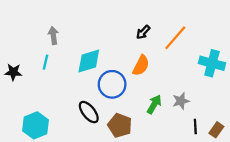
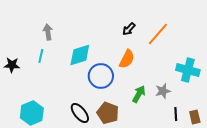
cyan cross: (212, 63) -> (188, 70), moved
black ellipse: (89, 112) -> (80, 113), moved
brown rectangle: (216, 130) -> (195, 117), turned -48

